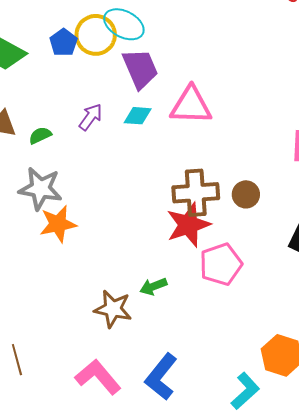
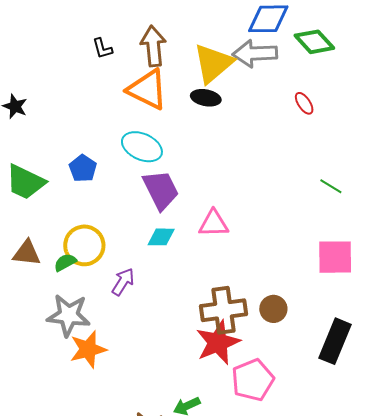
yellow circle: (96, 35) -> (84, 245), moved
pink triangle: (191, 105) -> (213, 224), size x0.7
purple arrow: (91, 117) -> (123, 282), moved

